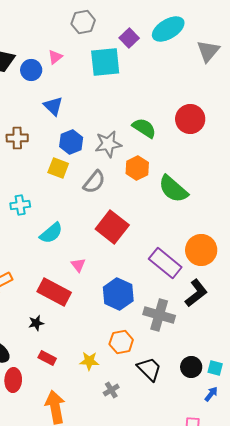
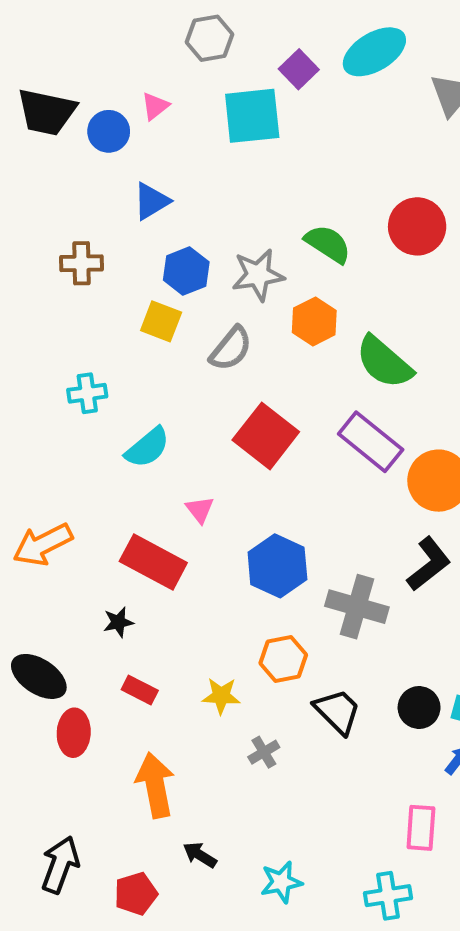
blue triangle: (53, 106) -> (151, 201), turned 45
purple rectangle: (165, 263) -> (371, 442), moved

